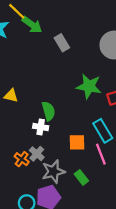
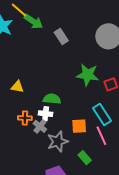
green semicircle: (48, 111) -> (52, 99), turned -66
gray cross: (37, 154) -> (40, 126), moved
orange cross: (22, 159) -> (25, 118), moved, turned -32
gray star: (53, 171) -> (58, 142), moved

